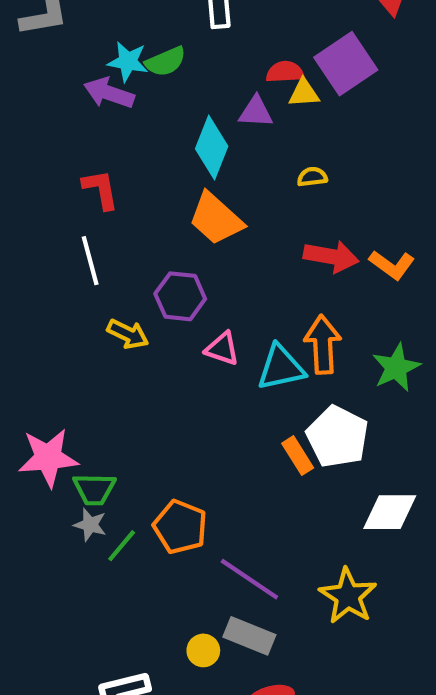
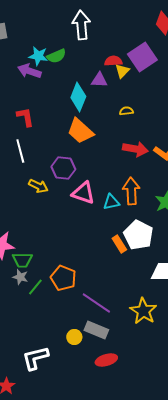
yellow triangle: (304, 93) -> (122, 71), turned -42
pink triangle: (222, 349) -> (83, 193), size x1.4
cyan triangle: (281, 368) -> (111, 202), size x0.7

